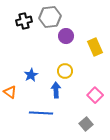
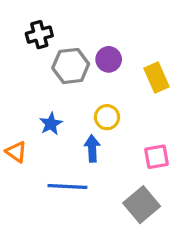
gray hexagon: (50, 17) -> (71, 66), moved
pink square: (95, 95) -> (157, 157), turned 35
gray square: (86, 124) -> (142, 205), size x1.5

